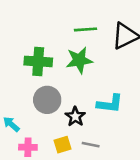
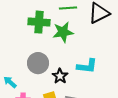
green cross: (38, 61) -> (39, 22), moved

